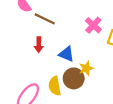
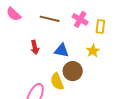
brown line: (45, 19) -> (50, 19), moved
yellow star: (86, 68) -> (93, 51), moved

